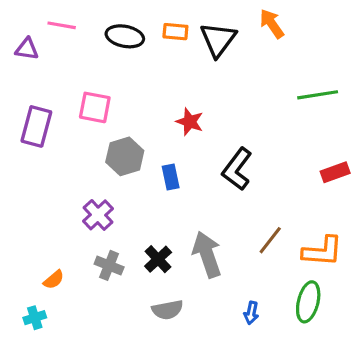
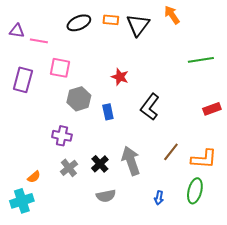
pink line: (62, 25) -> (39, 41), moved
black ellipse: (125, 36) -> (79, 23), turned -35
purple cross: (98, 215) -> (62, 136), turned -36
gray cross: (109, 265) -> (69, 168), turned 30
cyan cross: (35, 318) -> (22, 201), size x1.6

